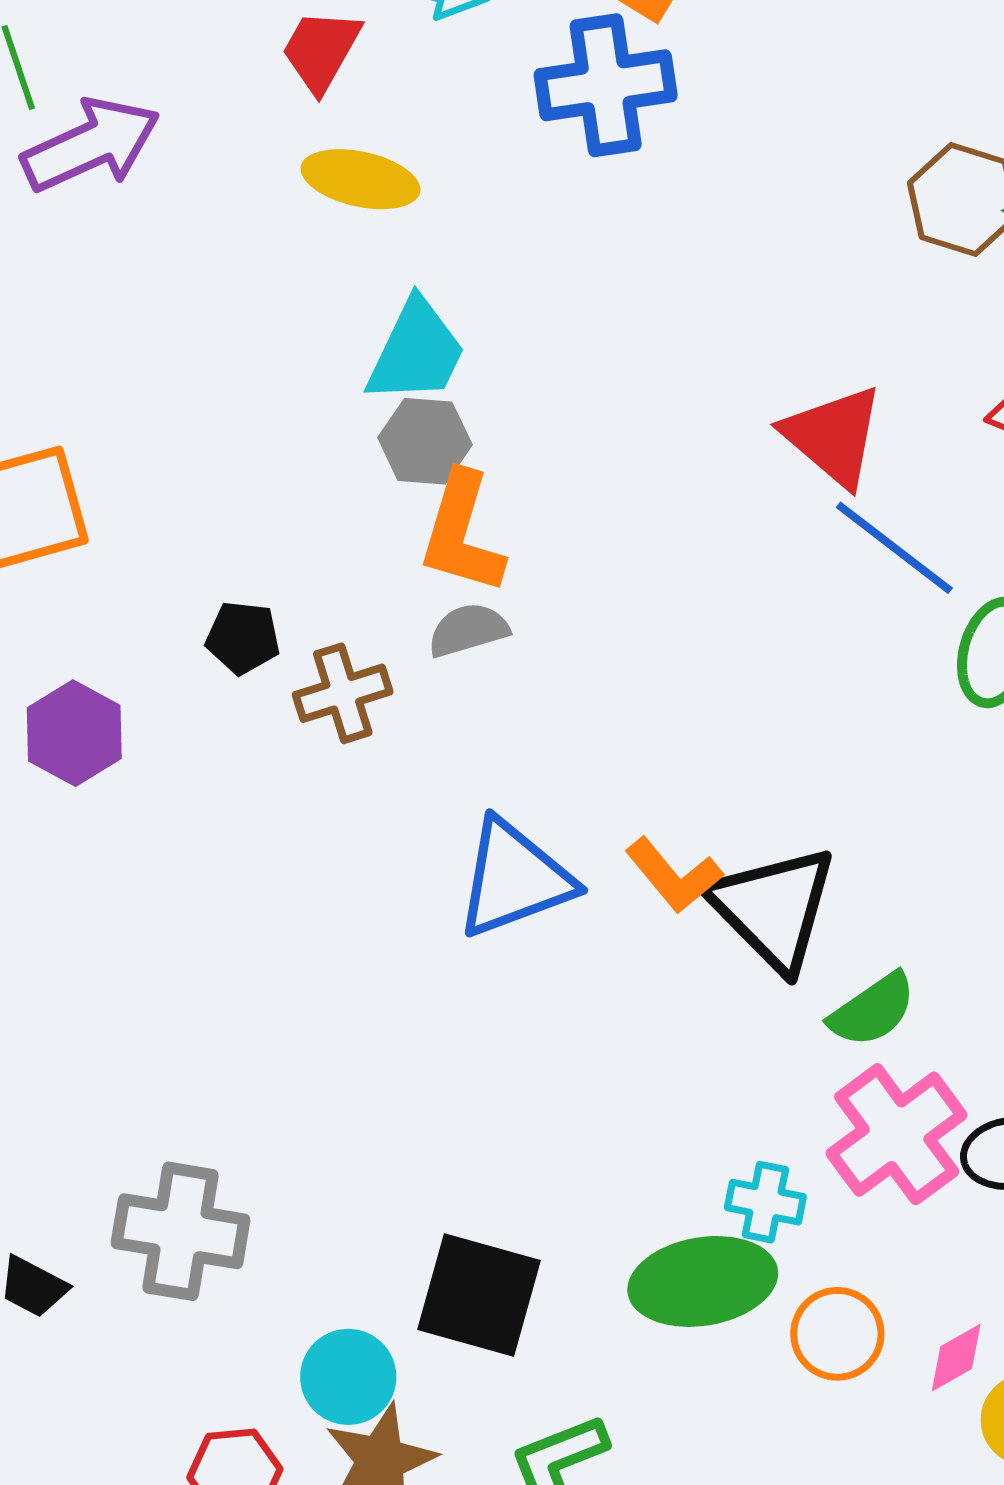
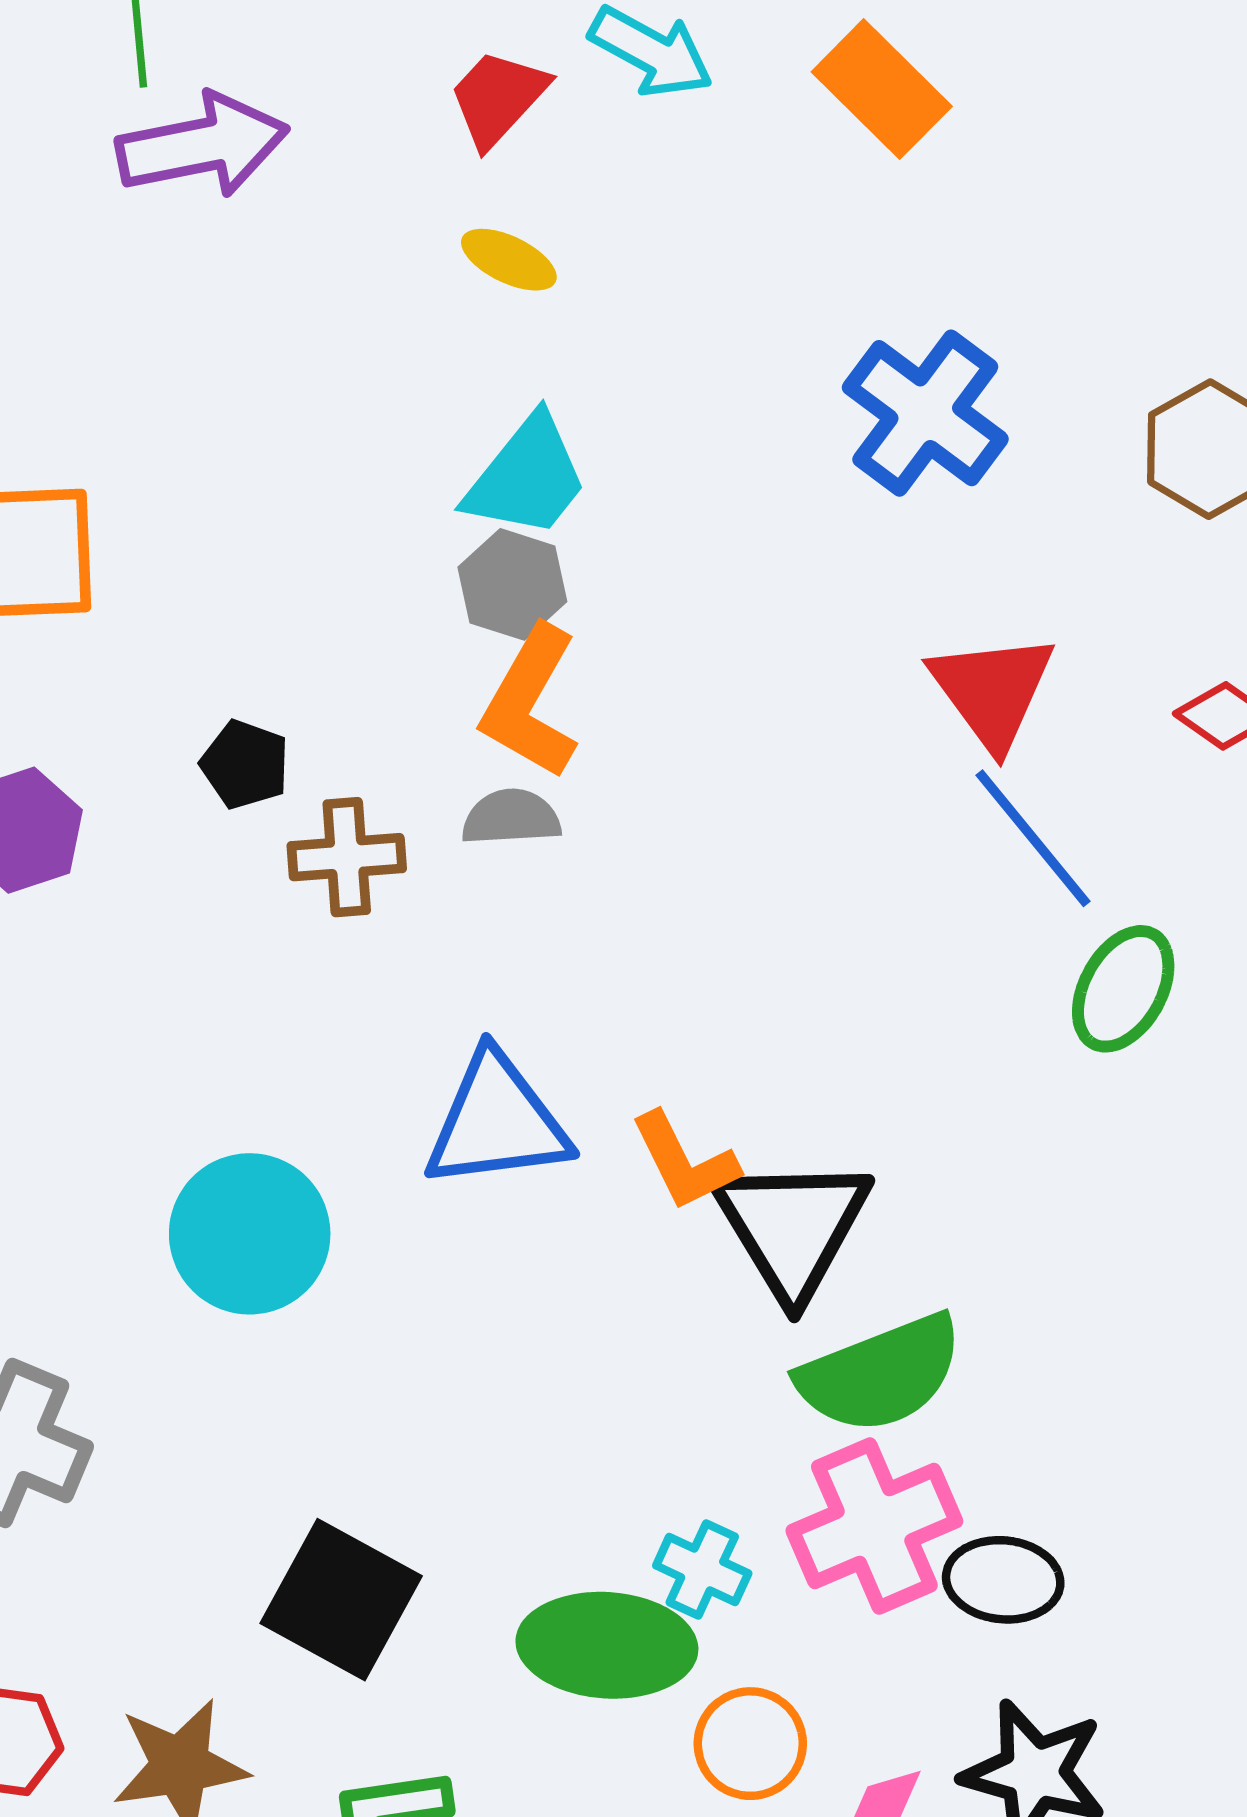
blue cross: (606, 85) -> (925, 413), moved, turned 32
yellow ellipse: (361, 179) -> (509, 260), size x0.7
green semicircle: (872, 1010) -> (880, 1374), size x1.5
cyan circle: (348, 1377) -> (250, 1234), moved, size x1.4

